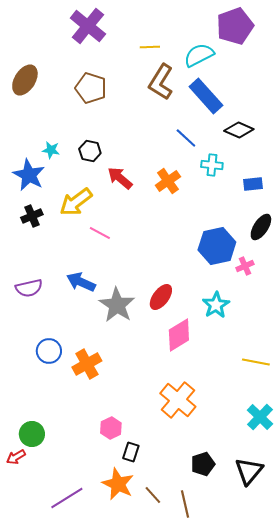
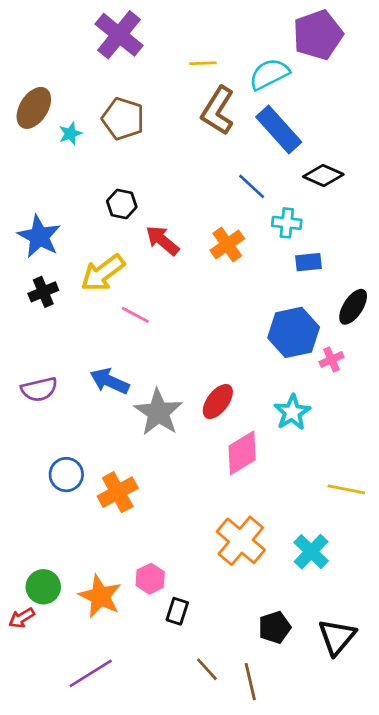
cyan star: (51, 150) -> (70, 134), moved, turned -30
blue rectangle: (253, 184) -> (308, 262), moved
cyan cross: (260, 417) -> (311, 552), moved
orange star: (118, 484) -> (100, 596), moved

